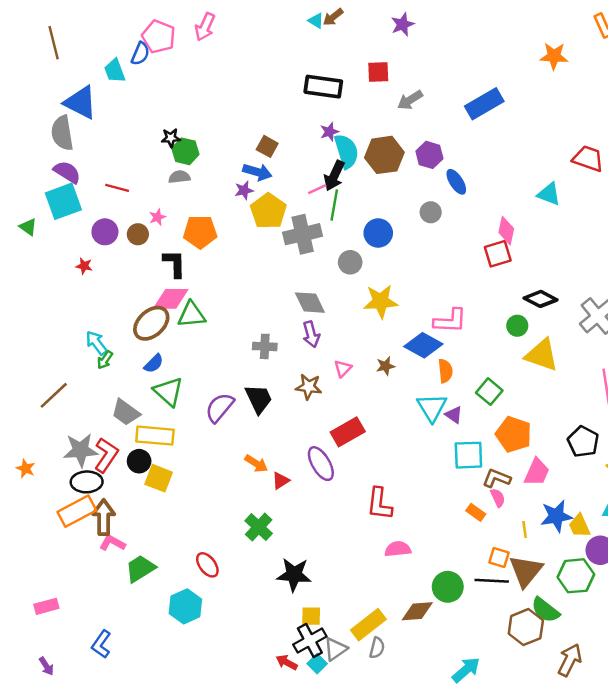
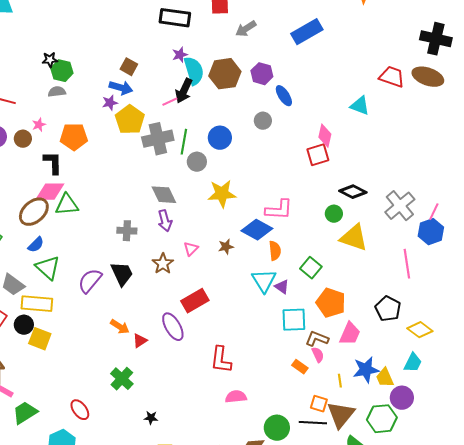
green line: (334, 205) -> (184, 142), moved
brown star: (309, 387) -> (163, 264), turned 30
black star: (294, 575) -> (151, 418), size x0.5

